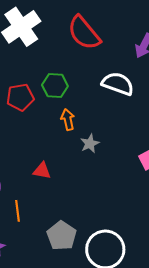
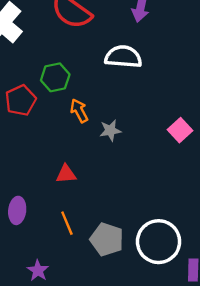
gray star: (90, 144) -> (110, 130), turned 30
orange line: (18, 211) -> (67, 223), moved

